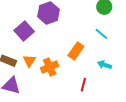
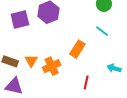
purple square: (24, 31) -> (20, 19), moved, turned 30
cyan arrow: (105, 65) -> (114, 68), moved

